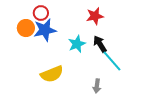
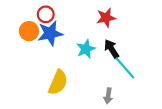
yellow semicircle: (52, 74) -> (58, 82), turned -45

